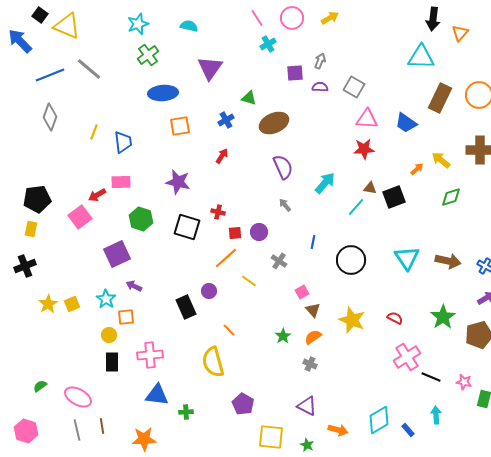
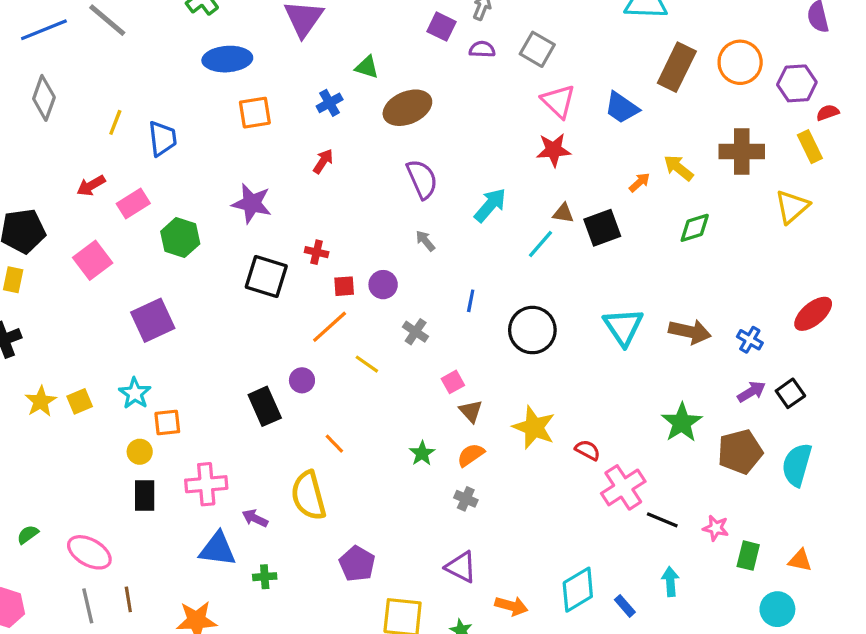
purple square: (295, 73) -> (442, 27), turned 30
pink triangle: (367, 119) -> (558, 101), turned 40
pink rectangle: (121, 182) -> (133, 203), moved, turned -30
red arrow: (97, 195) -> (91, 186), moved
green hexagon: (141, 219) -> (180, 238), moved
purple arrow: (134, 286) -> (255, 518), moved
red semicircle: (395, 318) -> (588, 450), moved

